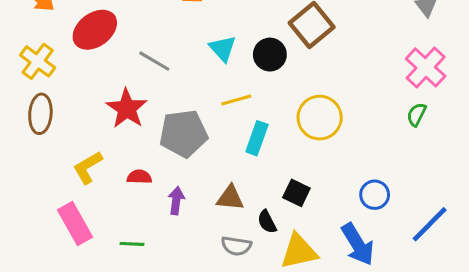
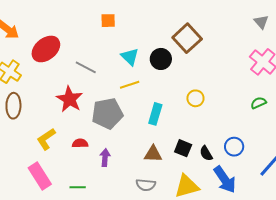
yellow line: (236, 100) -> (130, 85), moved
green semicircle: (417, 114) -> (258, 103), moved, turned 42
yellow circle: (320, 118) -> (195, 98), size x0.6
brown triangle: (230, 198) -> (153, 154), moved
black semicircle: (267, 222) -> (206, 153), moved

